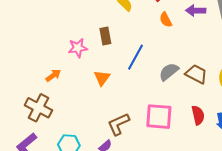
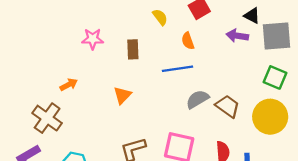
orange semicircle: (166, 20) -> (188, 41), moved
pink star: (78, 48) -> (93, 39), moved
blue line: (136, 57) -> (178, 69), moved, turned 44

